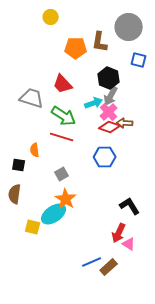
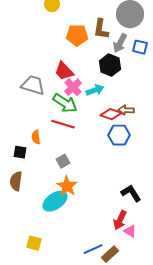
gray arrow: (111, 96) -> (120, 43), moved
pink cross: (109, 112) -> (73, 87), moved
blue hexagon: (105, 157) -> (119, 135), moved
yellow square: (33, 227) -> (34, 243), moved

